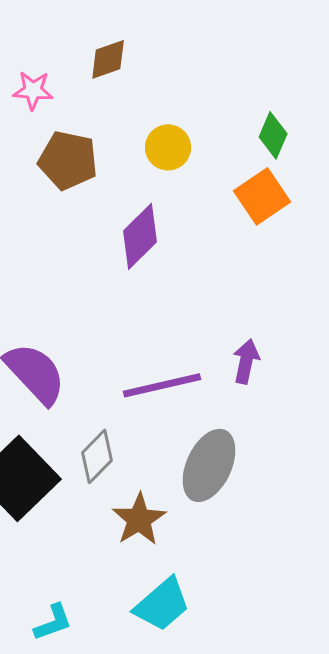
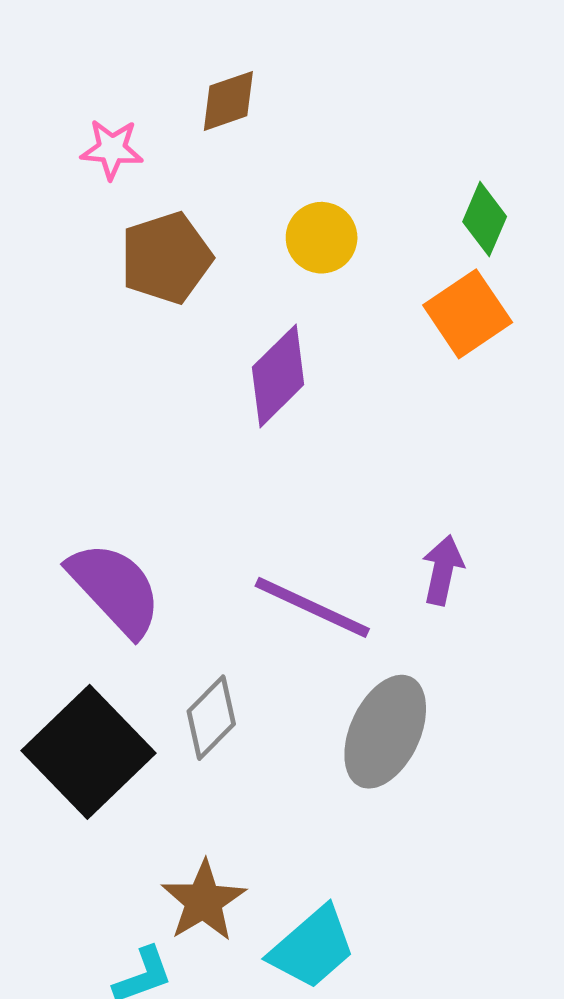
brown pentagon: (68, 160) -> (166, 258), turned -30
purple line: (162, 385) -> (312, 607), turned 38
brown star: (139, 519) -> (203, 901), moved

